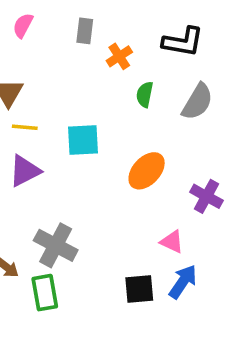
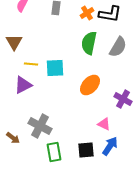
orange cross: (119, 56) -> (87, 13), moved
green semicircle: (145, 94) -> (89, 43), size x1.6
yellow line: (25, 127) -> (31, 64), moved
green rectangle: (45, 293) -> (54, 152), moved

